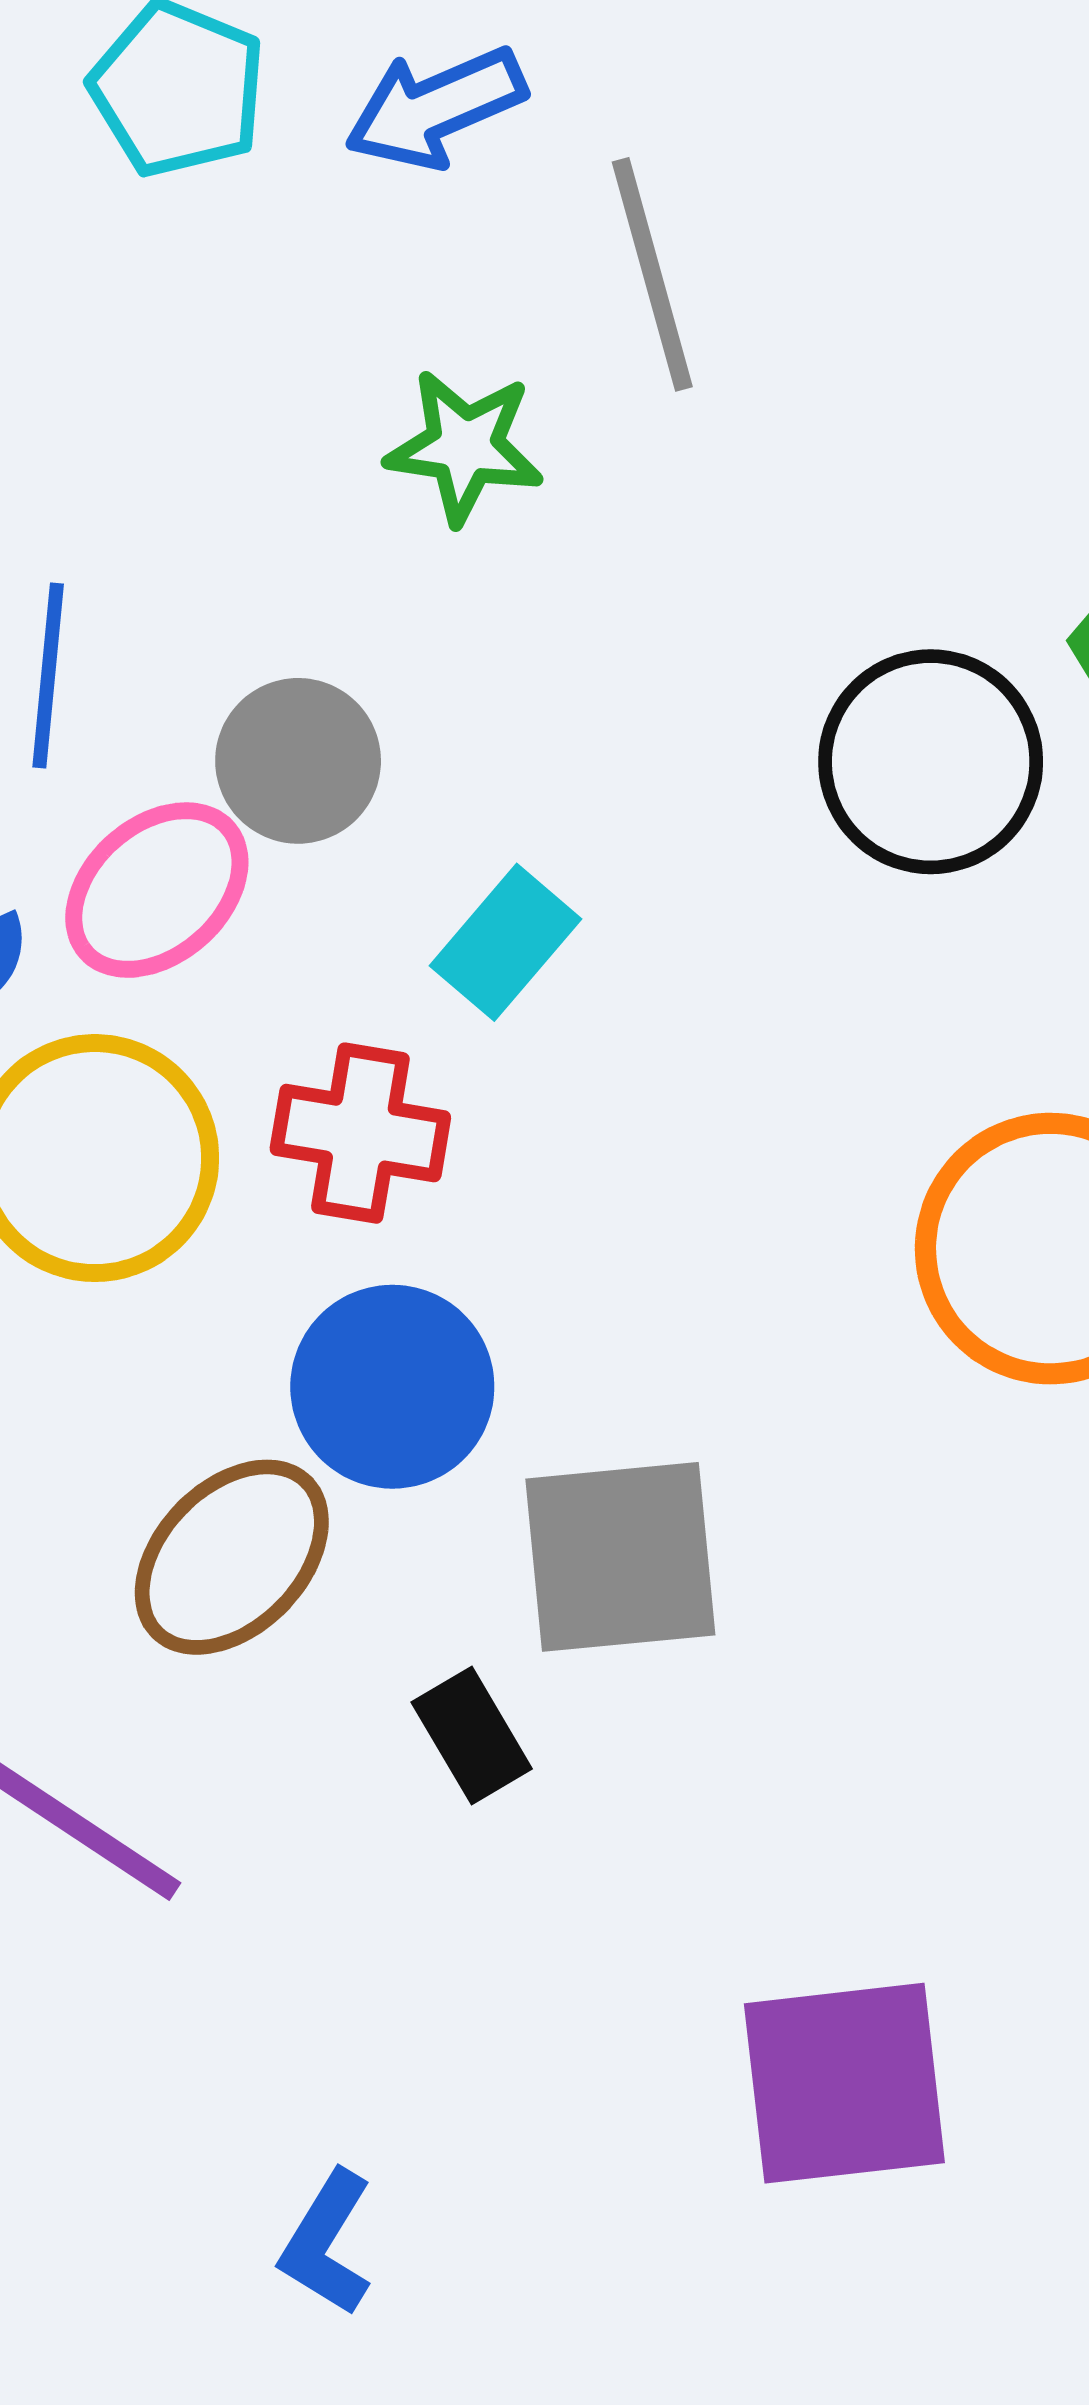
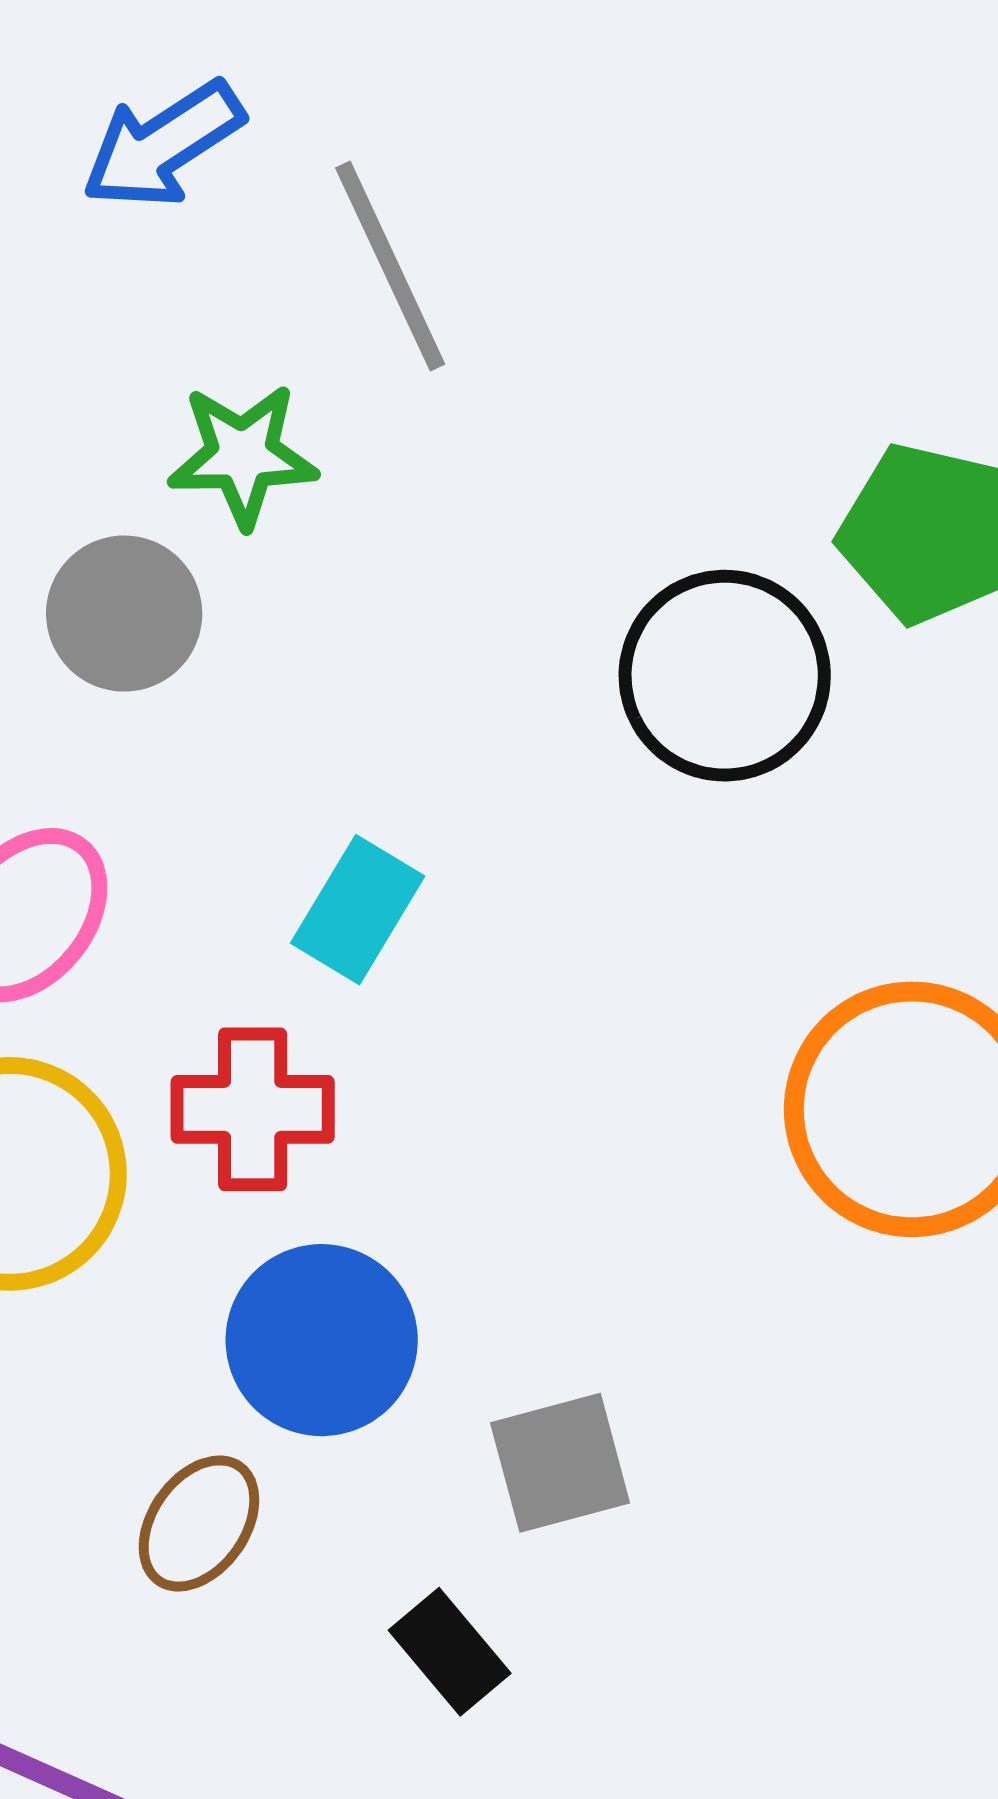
gray circle: (298, 761) -> (124, 614), moved
brown ellipse: (232, 1557) -> (199, 1523), size x0.7
gray square: (620, 1557) -> (560, 1463), size x0.7

